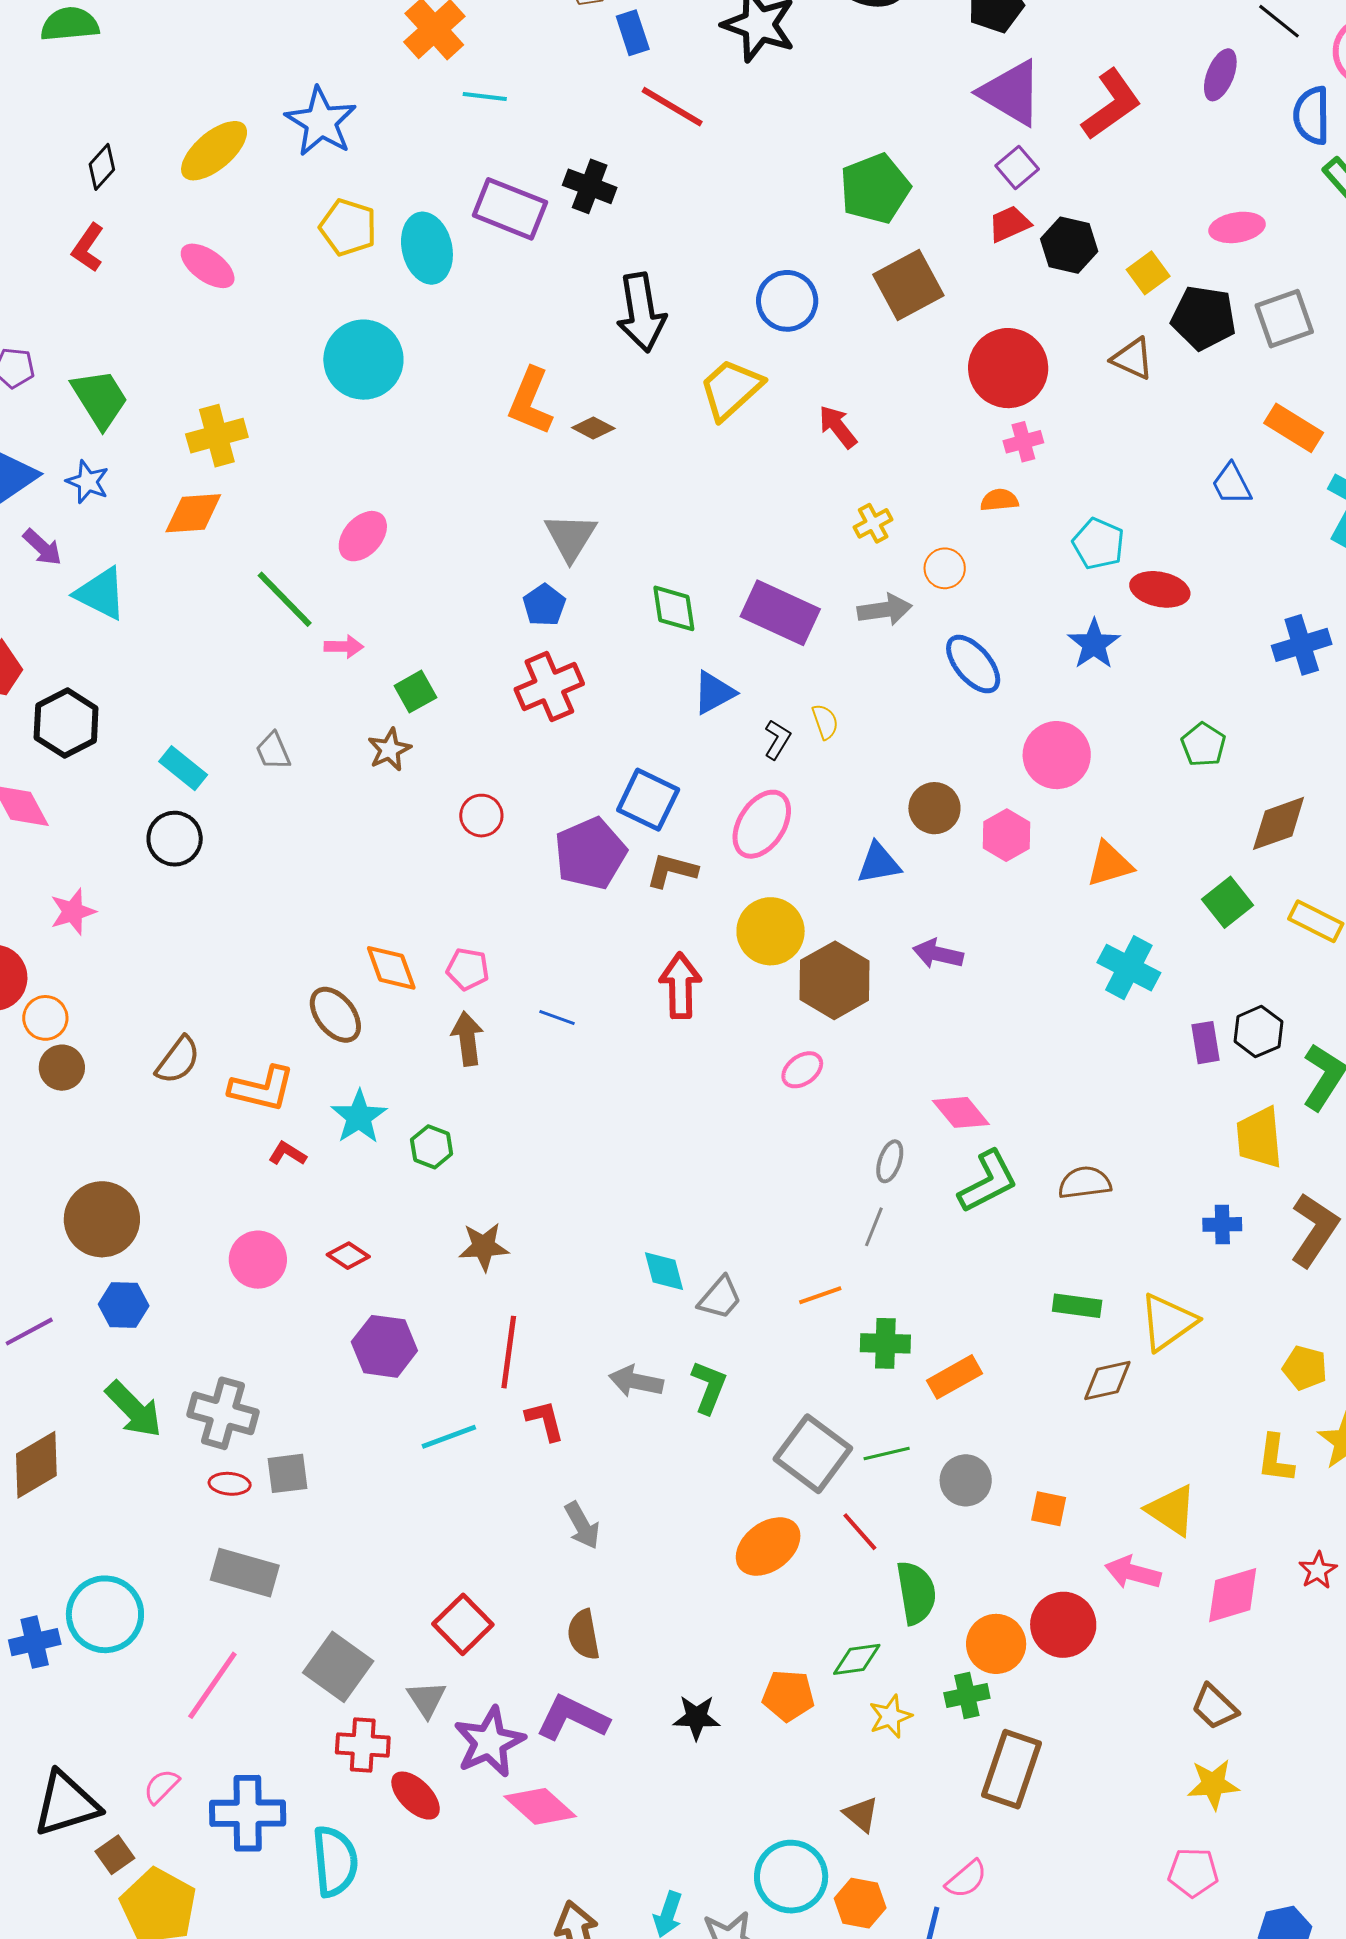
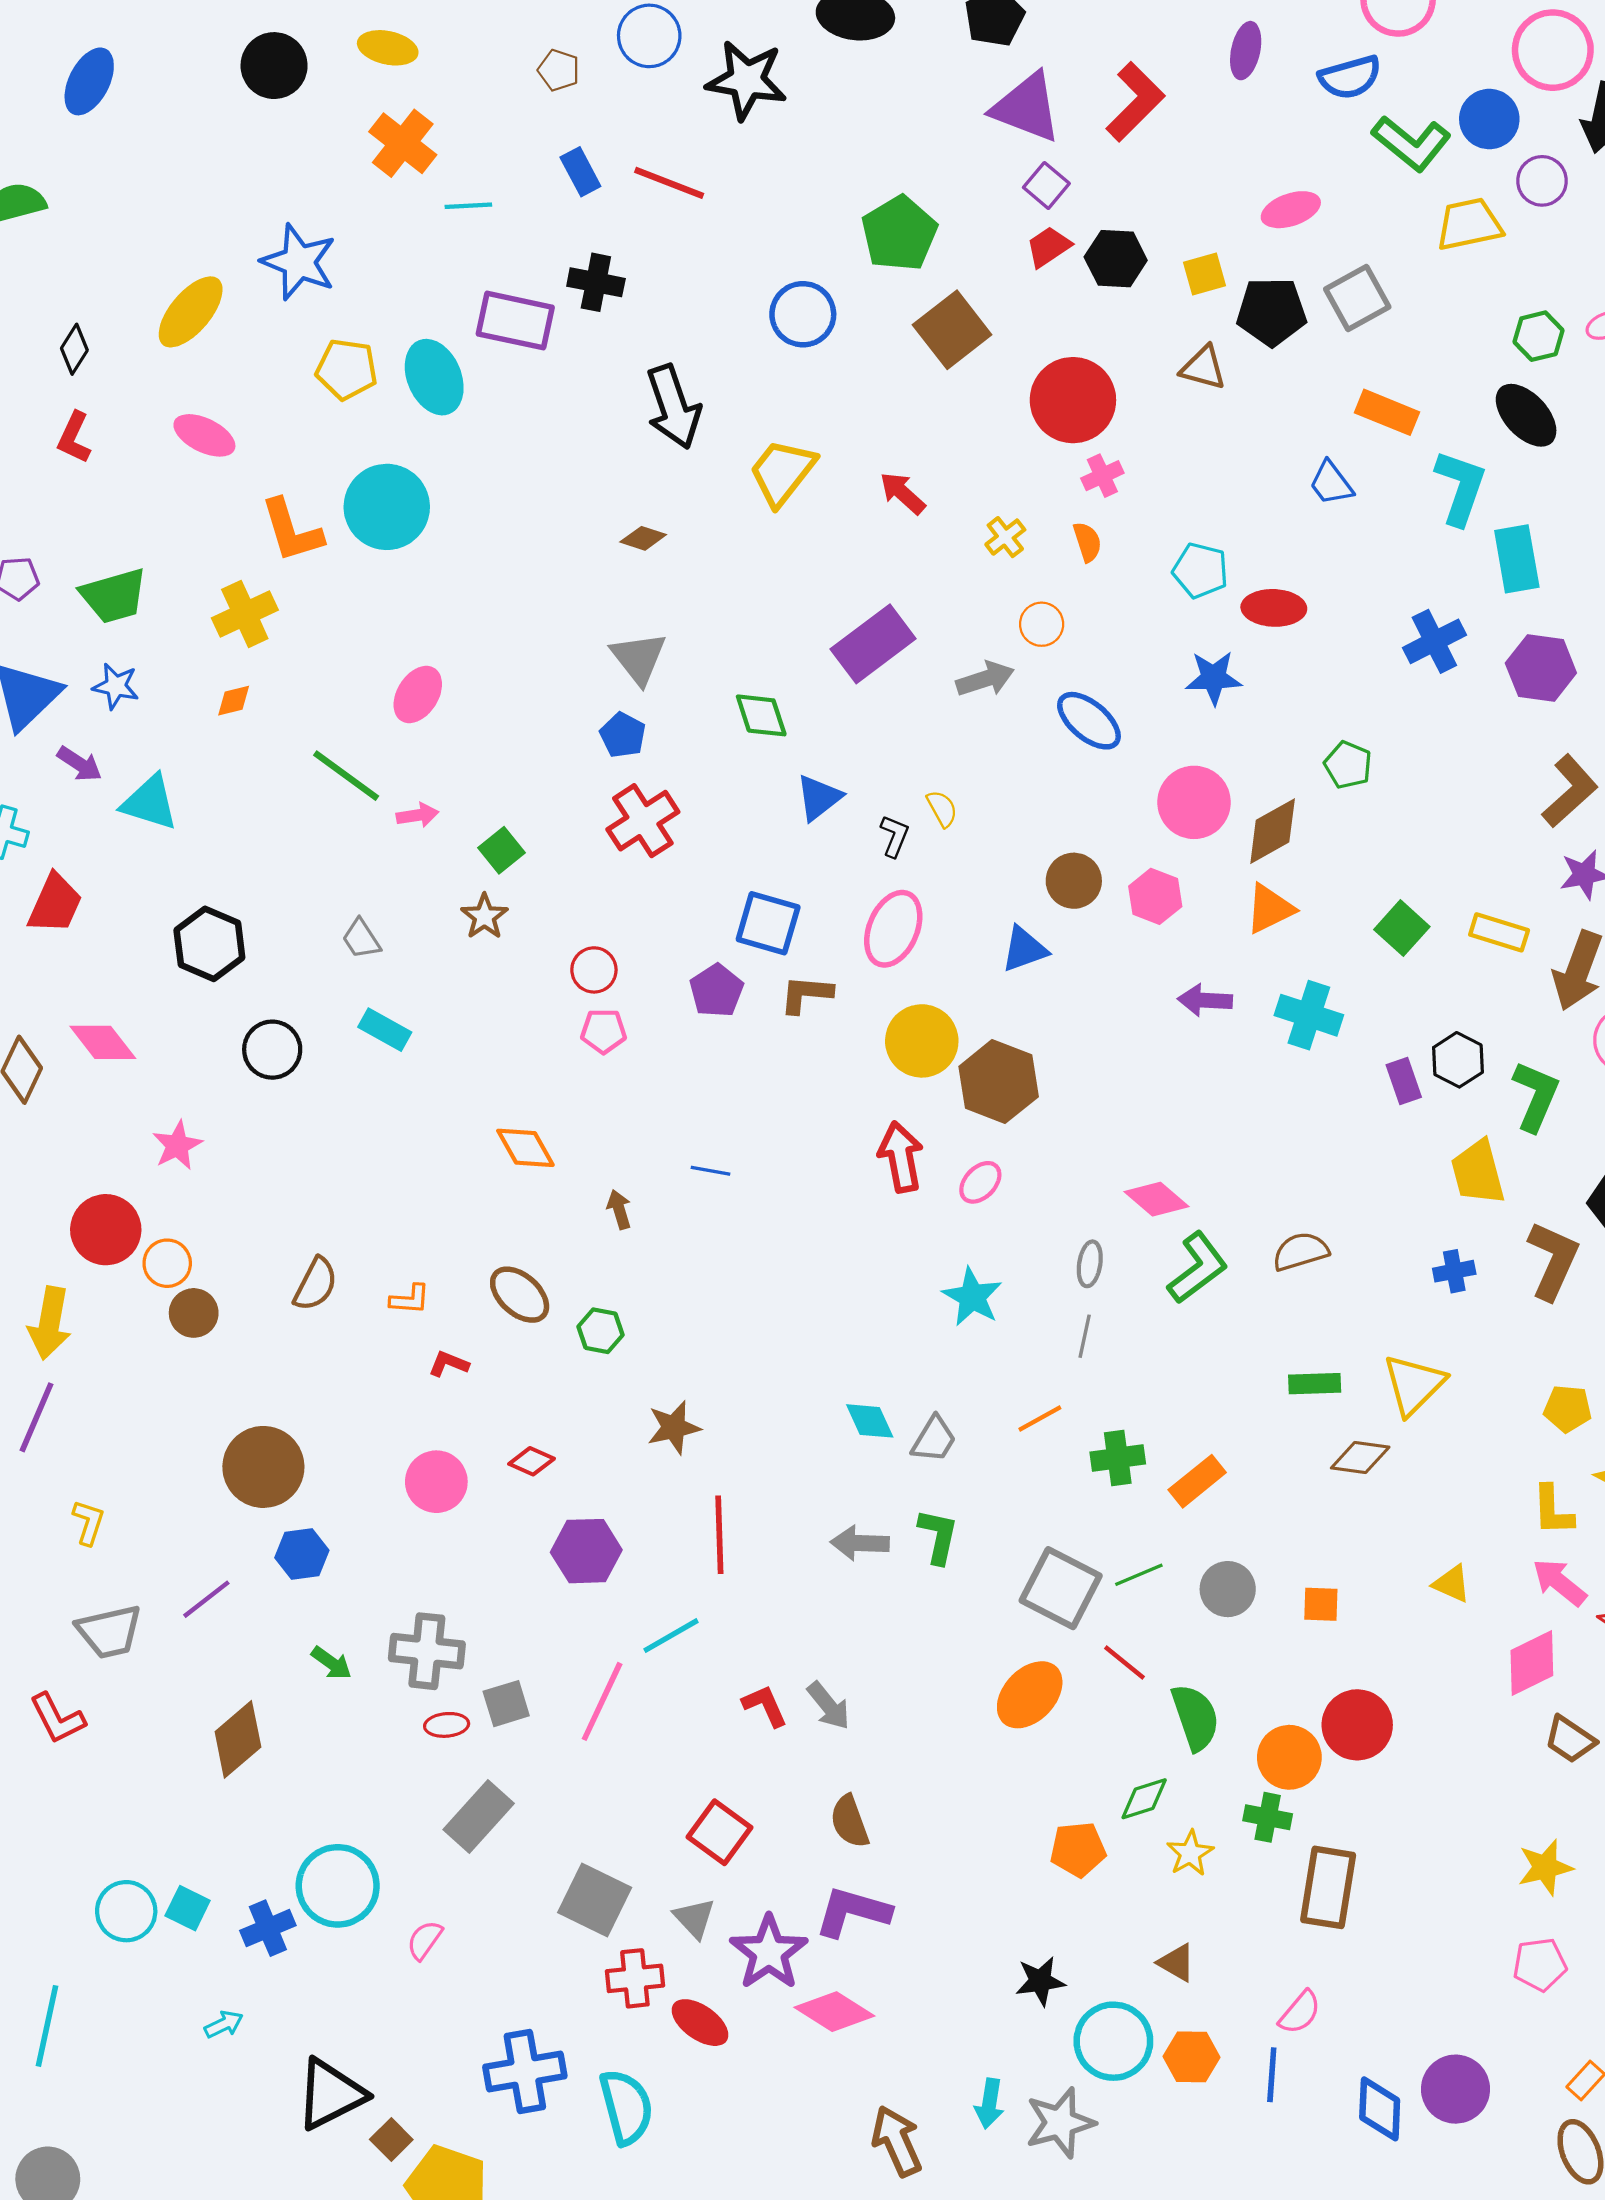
blue rectangle: (633, 33) -> (580, 172), moved
blue semicircle: (1312, 115) -> (1350, 77), turned -96
yellow square: (1148, 273) -> (1205, 274), turned 30
blue circle: (787, 301) -> (803, 314), moved
green trapezoid: (100, 399) -> (114, 596), turned 116
orange L-shape: (530, 401) -> (292, 531), moved, turned -30
orange semicircle: (999, 500) -> (1087, 542), turned 87
orange diamond: (193, 513) -> (234, 701), size x0.6
yellow cross: (873, 523) -> (1005, 537), moved
purple rectangle: (780, 613) -> (873, 644), moved, turned -52
blue star: (1094, 644) -> (1214, 678), turned -30
black hexagon: (66, 723) -> (209, 944), moved
cyan rectangle: (183, 768) -> (385, 1030), moved
brown diamond: (1279, 823) -> (1273, 831), moved
purple pentagon: (590, 853) -> (716, 991), size x0.7
purple arrow: (938, 954) -> (1205, 1000), moved
pink pentagon: (468, 969) -> (604, 1031), moved
red arrow: (680, 986) -> (901, 1157), moved
brown ellipse: (335, 1015) -> (520, 1295), moved
brown arrow: (467, 1039) -> (619, 1209), size x0.7
orange L-shape: (262, 1089) -> (410, 1299), size x0.6
cyan star: (359, 1117) -> (972, 1297), moved
brown diamond: (1107, 1380) -> (1360, 1457), turned 30
green arrow: (134, 1409) -> (331, 1663), size x0.6
red L-shape: (545, 1420) -> (765, 1706), moved
yellow triangle: (1172, 1510) -> (1452, 1584), size x0.7
gray rectangle: (245, 1573) -> (479, 1817), turned -54
pink arrow: (1133, 1573) -> (1559, 1582), moved, turned 34
pink line: (212, 1685) -> (602, 1701), moved
green cross: (967, 1695) -> (1268, 1817), turned 33
brown trapezoid: (1215, 1707) -> (1570, 1739), moved
black star: (697, 1717) -> (1040, 1981), moved
pink semicircle: (161, 1786) -> (425, 1940), moved

